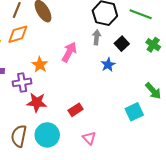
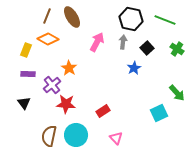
orange diamond: (18, 34) -> (48, 39), turned 45
pink arrow: (69, 52) -> (97, 42), moved
purple cross: (22, 82) -> (52, 85), turned -30

